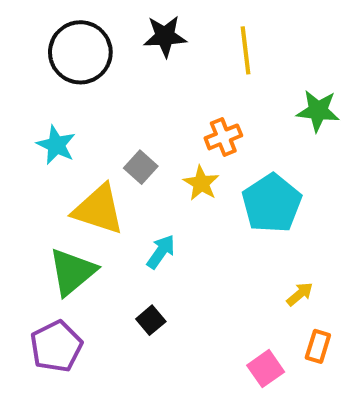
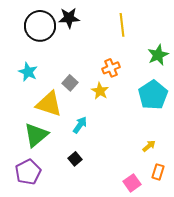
black star: (165, 36) -> (69, 18), moved
green star: (318, 111) -> (158, 55), turned -30
cyan pentagon: (272, 203) -> (153, 95), moved

